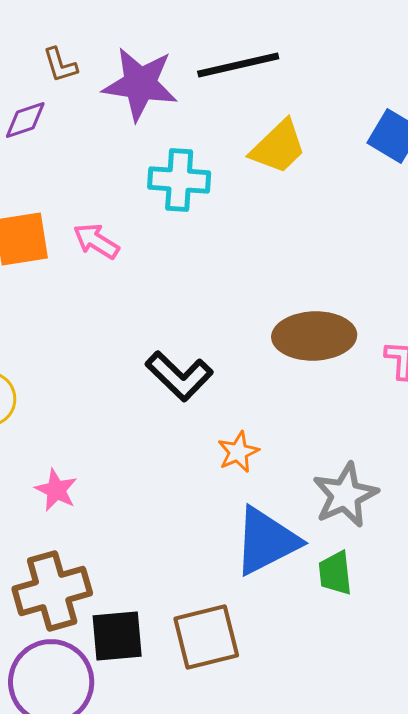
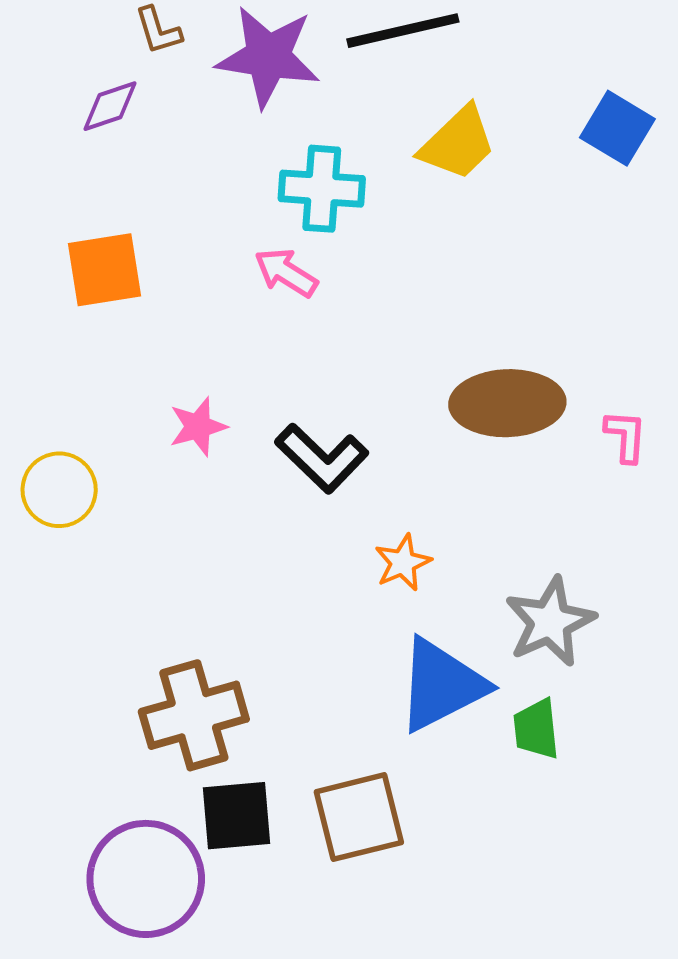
pink arrow: (96, 241) -> (286, 273), moved
pink star: (56, 490) -> (198, 427), moved, turned 30
brown cross: (52, 591) -> (194, 715), moved

